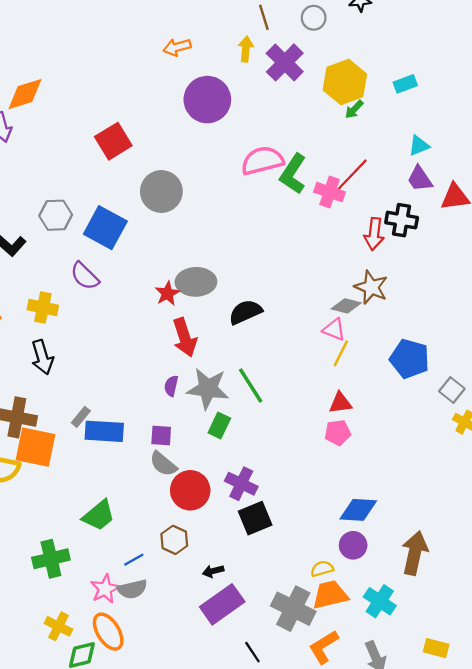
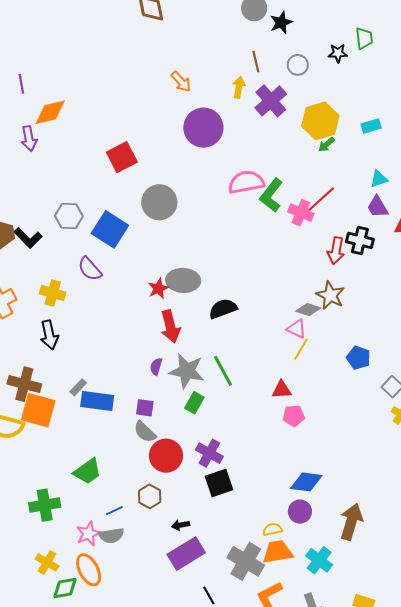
orange arrow: (177, 47) -> (181, 82), turned -120
blue pentagon: (410, 359) -> (358, 358), size x0.7
red triangle: (340, 403) -> (282, 390), moved

